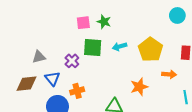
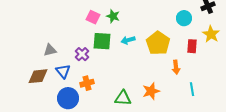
cyan circle: (177, 15) -> (184, 18), moved
pink square: (83, 23) -> (93, 17), turned 32
orange arrow: (169, 74) -> (176, 67), turned 80
orange star: (139, 87) -> (151, 91), moved

